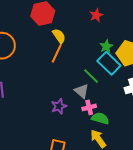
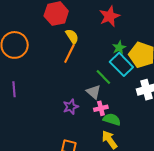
red star: (96, 15) -> (110, 16), size x1.5

